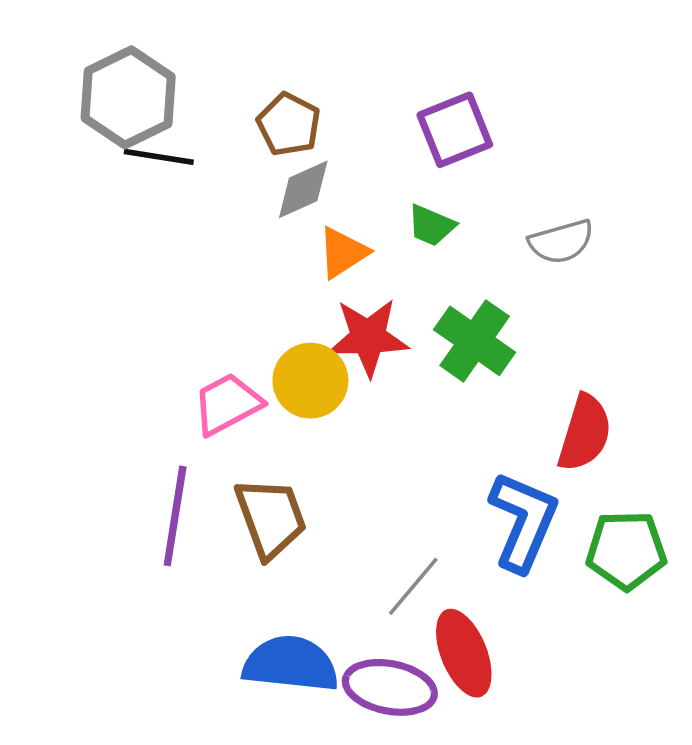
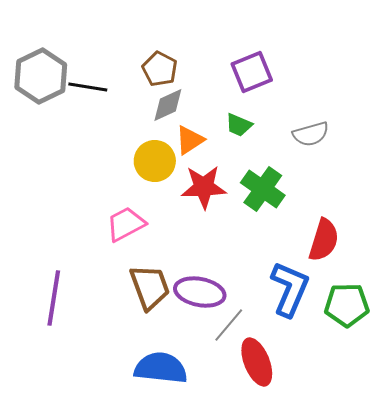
gray hexagon: (128, 97) -> (41, 76), moved
yellow circle: (310, 381) -> (155, 161), moved
purple line: (175, 516) -> (54, 298), moved
purple ellipse: (390, 687) -> (200, 292), moved

